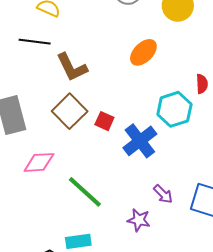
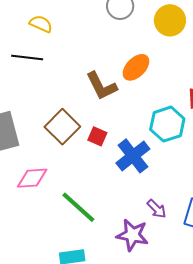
brown L-shape: (72, 67) -> (101, 86), moved
purple star: (139, 220) -> (132, 235), size x1.4

